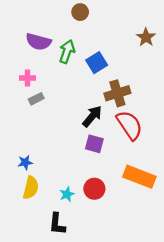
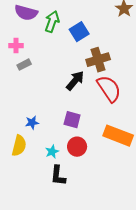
purple square: (94, 144) -> (72, 120), moved
blue star: (25, 162) -> (32, 123), moved
black L-shape: (57, 224) -> (58, 176), moved

